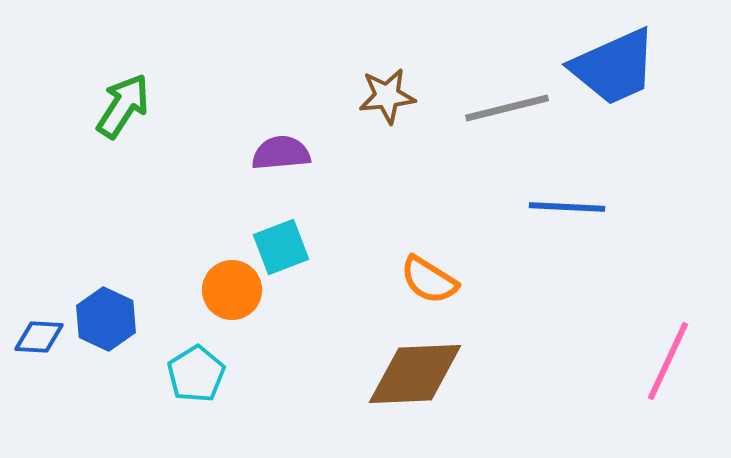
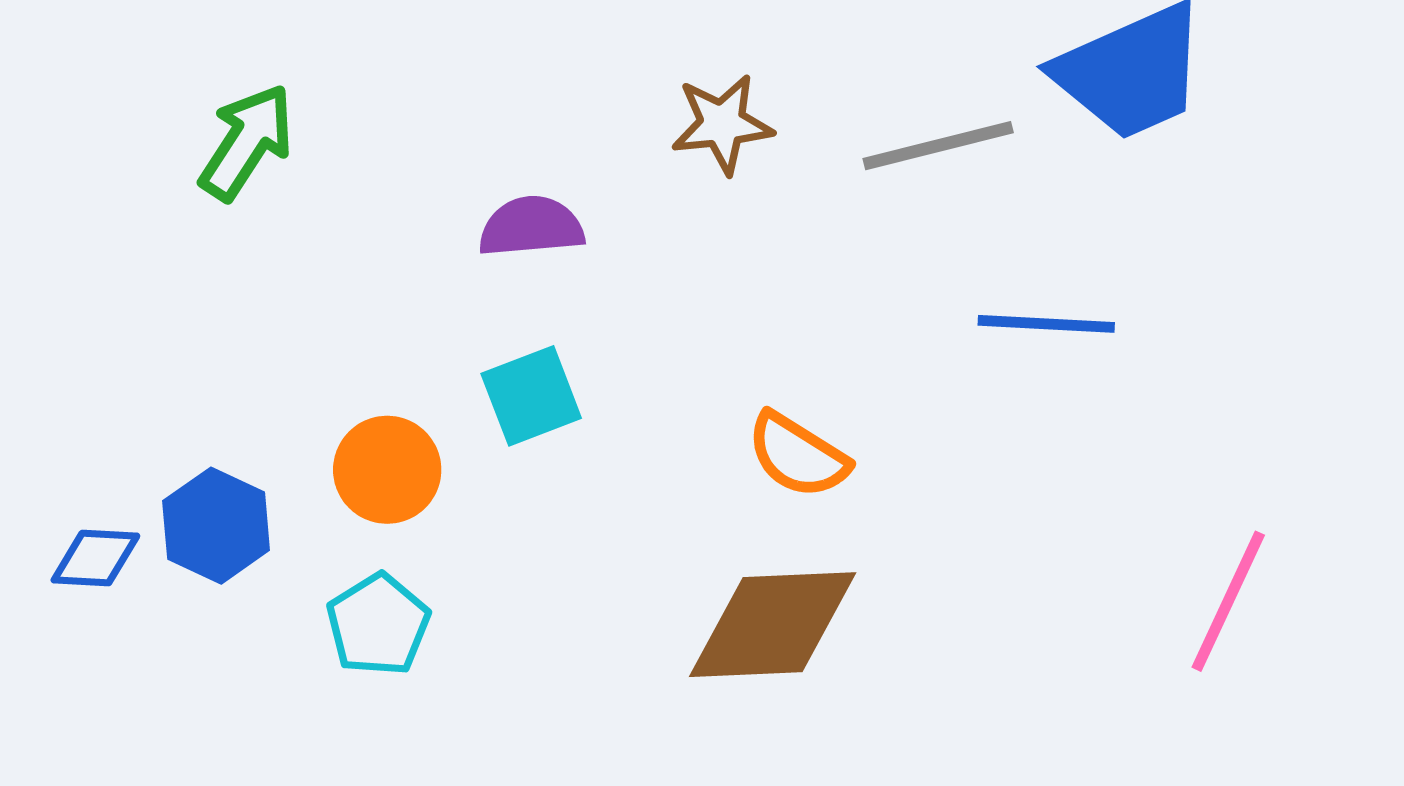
orange circle: (232, 290) -> (387, 470), moved

